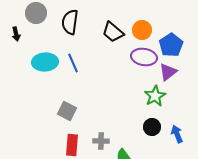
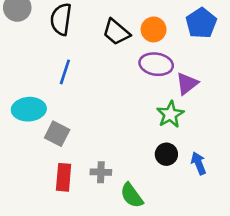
blue pentagon: (171, 45) -> (201, 23), moved
cyan ellipse: (45, 62) -> (29, 109), moved
blue line: (73, 63) -> (65, 72), turned 42

